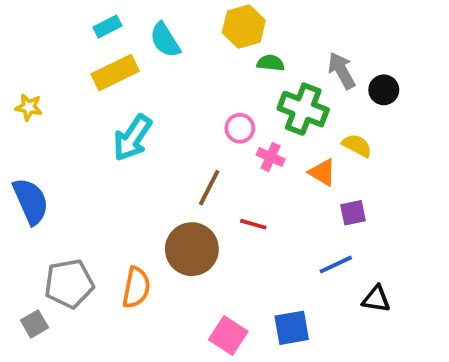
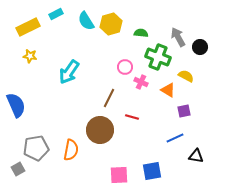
yellow hexagon: (244, 27) -> (111, 24), moved
yellow rectangle: (115, 73) -> (28, 27), moved
yellow star: (29, 107) -> (30, 56), moved
pink square: (228, 335) -> (119, 175), turned -36

